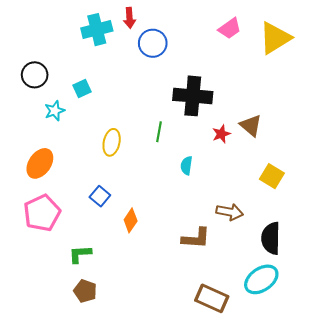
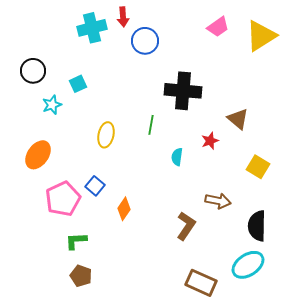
red star: (221, 134) -> (210, 141), moved
pink pentagon: (42, 213) -> (63, 199), moved
brown L-shape: (196, 238) -> (186, 226), turned -60

